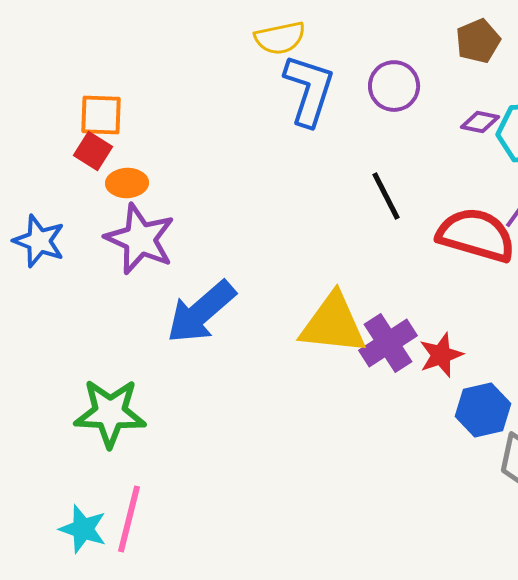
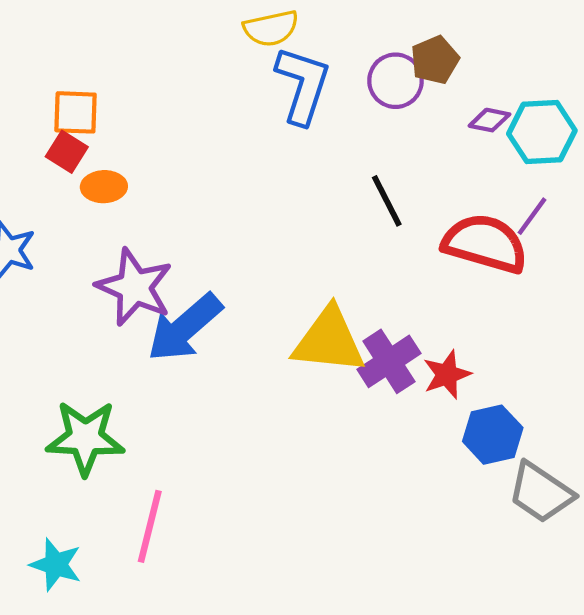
brown pentagon: (478, 41) -> (435, 60), moved
purple star: (140, 239) -> (134, 287), moved
pink line: (129, 519) -> (150, 526), moved

